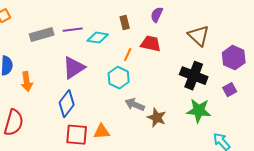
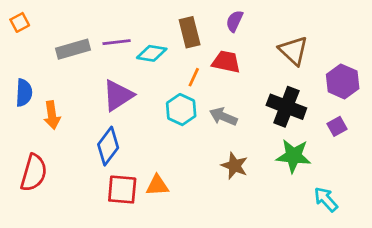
brown rectangle: (125, 23) -> (190, 32), size x1.5
gray arrow: (135, 105) -> (223, 117), moved

